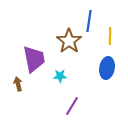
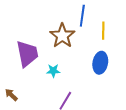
brown arrow: (18, 84) -> (11, 95), moved, turned -32

